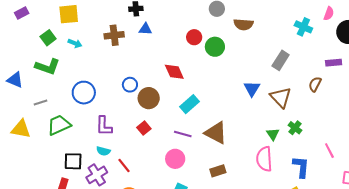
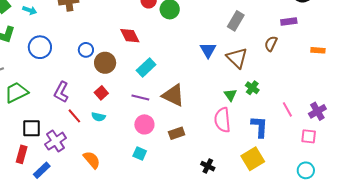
blue circle: (84, 93) -> (40, 47), moved
purple L-shape: (104, 126) -> (61, 92), turned 30
cyan semicircle: (103, 151) -> (98, 117), moved
pink circle: (175, 159) -> (144, 124), moved
red line: (124, 166) -> (74, 116), moved

